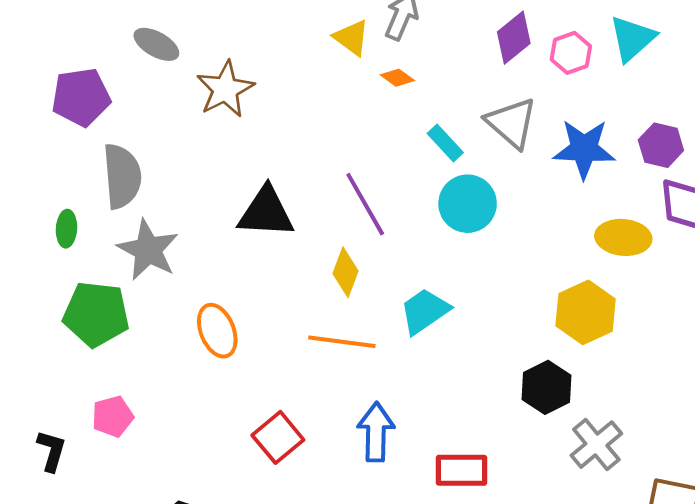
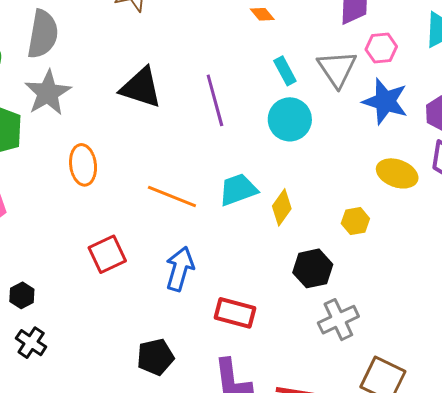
pink hexagon: (571, 53) -> (381, 48), moved
yellow diamond: (345, 272) -> (282, 207), moved
yellow hexagon: (586, 312) -> (355, 221), size x0.6

